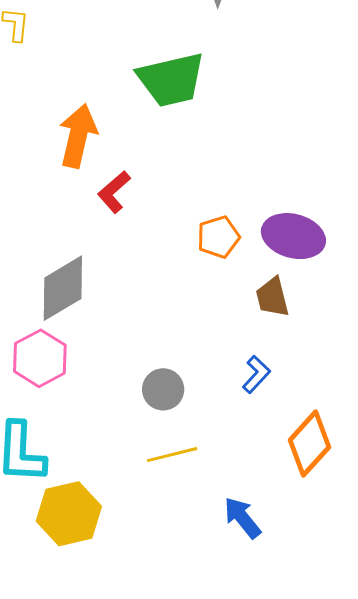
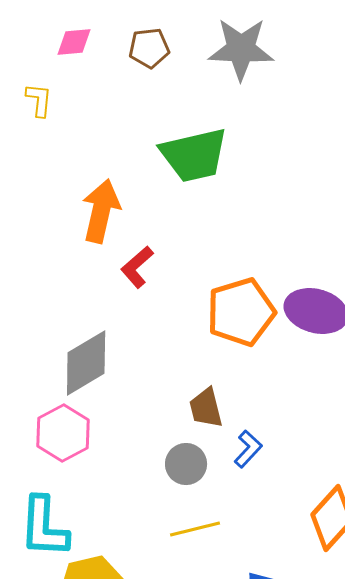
orange pentagon: (218, 237) -> (241, 312), size x1.6
brown trapezoid: (272, 297) -> (206, 408), moved
blue L-shape: (256, 374) -> (248, 449), moved

